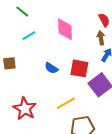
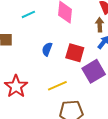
blue semicircle: (51, 68) -> (47, 49), turned 72

